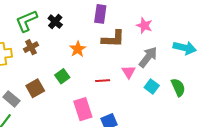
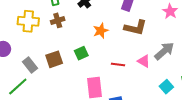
pink star: (144, 26) -> (170, 11), moved
pink triangle: (129, 72) -> (144, 61), turned -40
cyan square: (152, 87) -> (166, 87), moved

